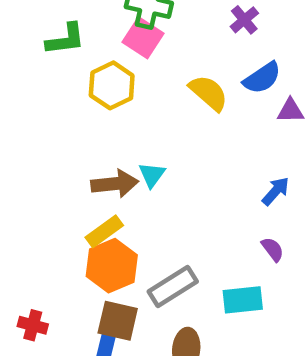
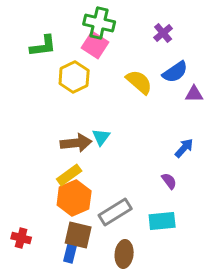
purple semicircle: (273, 249) -> (169, 181), moved

